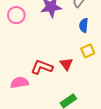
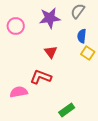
yellow square: (88, 51) -> (88, 53), moved, turned -32
red triangle: (66, 64) -> (51, 52), moved

